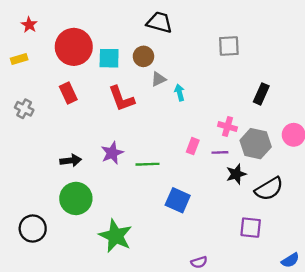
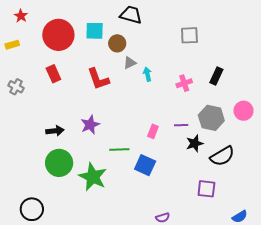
cyan square: (109, 58) -> (95, 31), moved
pink cross: (227, 127) -> (184, 83), moved, turned -35
pink rectangle: (193, 146) -> (153, 131), moved
green line: (148, 164) -> (119, 149), moved
black circle: (33, 229) -> (32, 209), moved
green star: (115, 236) -> (93, 177), moved

